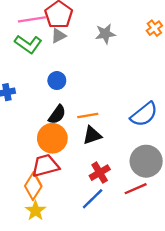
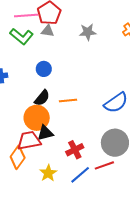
gray triangle: (58, 36) -> (48, 31), turned 32
black triangle: (92, 135) -> (45, 133), moved
blue line: (93, 199) -> (80, 175), moved
yellow star: (36, 211) -> (48, 173), moved

